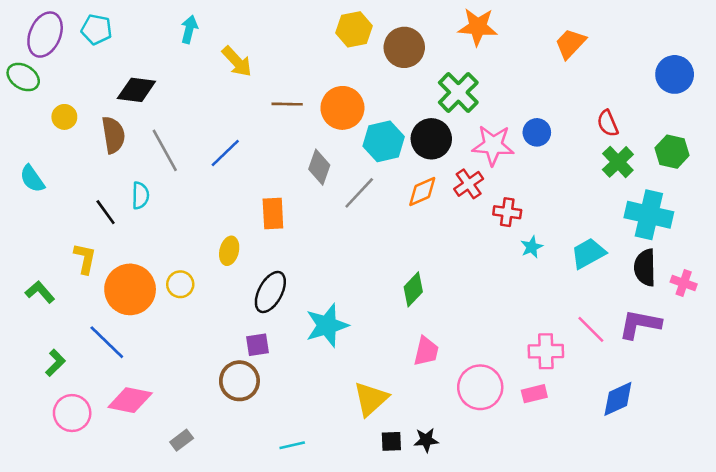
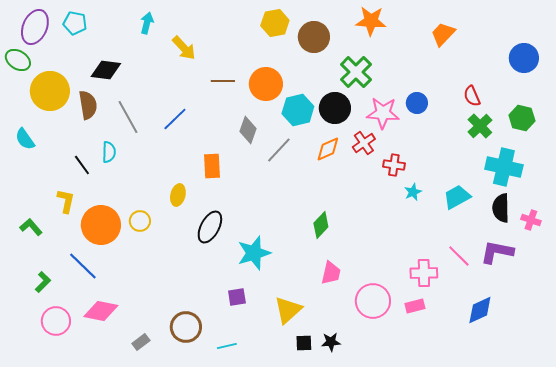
yellow circle: (64, 117) -> (50, 91), size x2.0
purple square: (257, 345) -> (237, 297), moved
brown circle: (239, 381) -> (186, 327), moved

